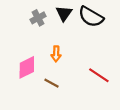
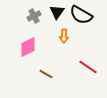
orange arrow: (56, 54) -> (64, 36), moved
pink diamond: (27, 67) -> (28, 47), moved

